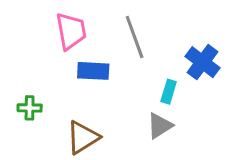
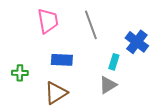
blue rectangle: (93, 71) -> (62, 60), moved

